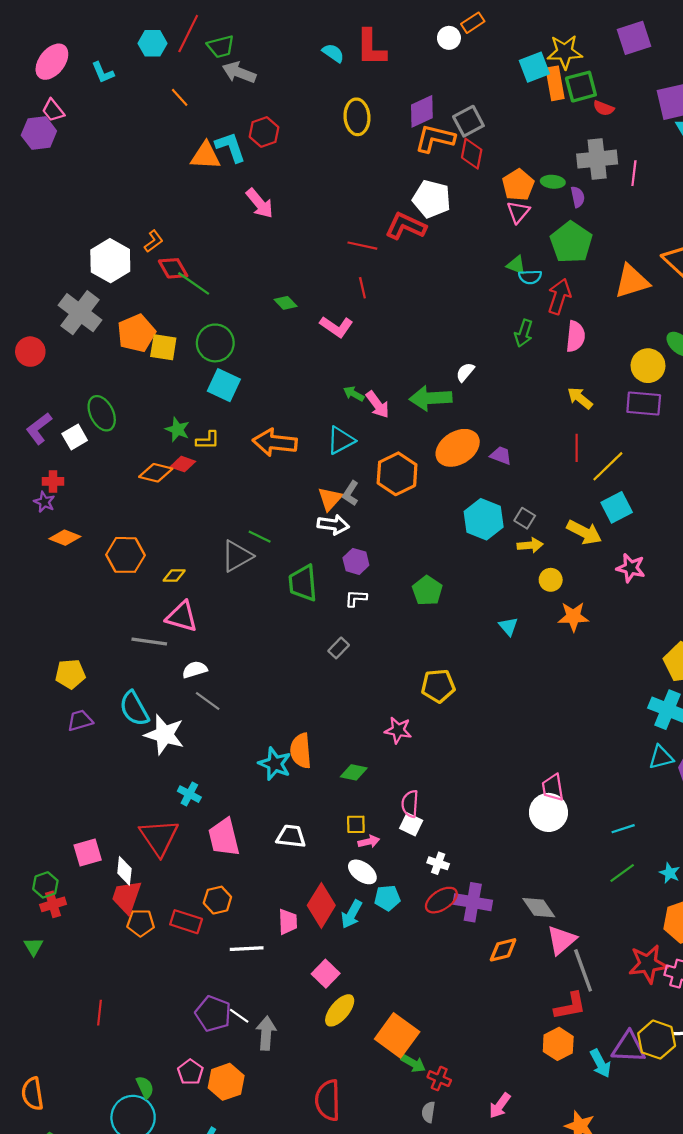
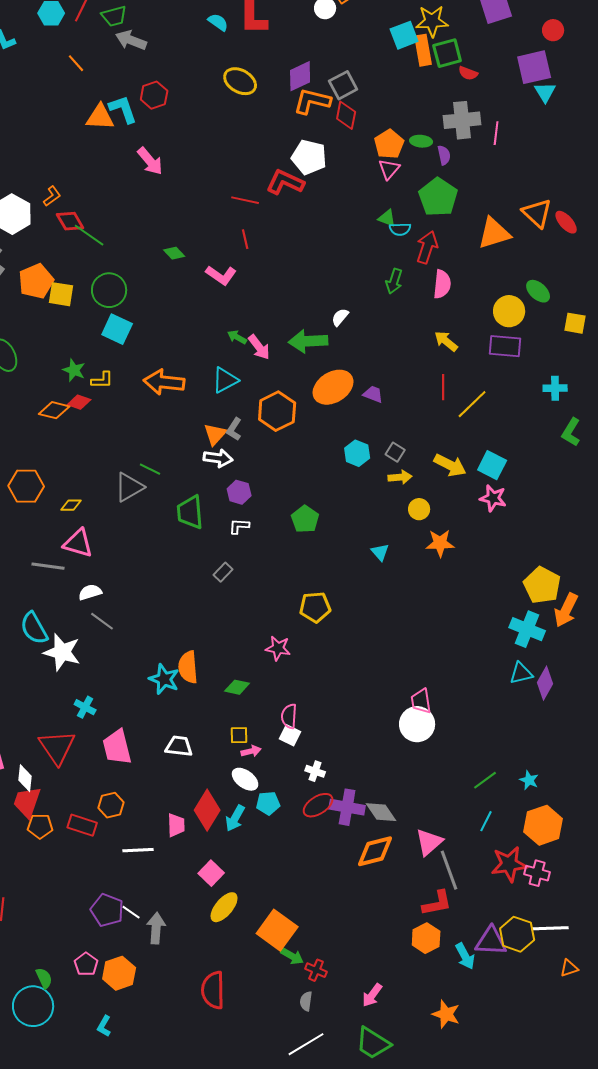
yellow ellipse: (357, 117) -> (240, 81), turned -56
cyan square: (617, 507) -> (492, 465), moved, turned -36
cyan hexagon: (484, 519) -> (357, 453), size x0.7
cyan line: (623, 829) -> (486, 821), moved, turned -45
gray diamond: (539, 908) -> (381, 812), moved
orange diamond: (503, 950) -> (375, 851), size x1.4

